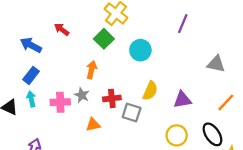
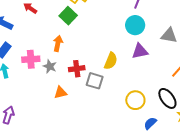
cyan circle: (140, 50) -> (135, 25), moved
purple triangle: (182, 100) -> (140, 51), moved
pink cross: (60, 102) -> (31, 59), moved

